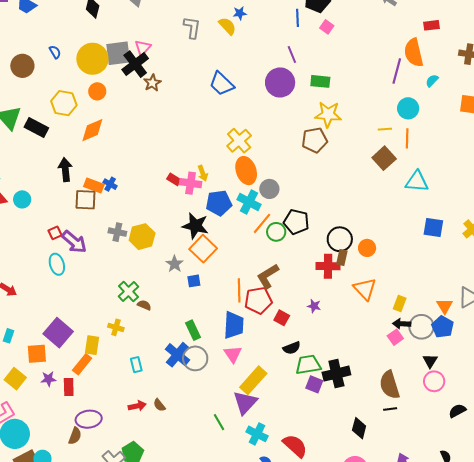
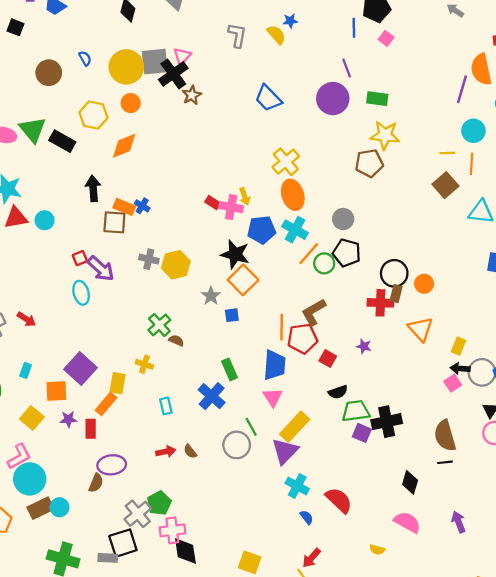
gray circle: (269, 189) -> (343, 219), moved
gray circle: (195, 358) -> (237, 445), moved
green line: (219, 422) -> (251, 427), moved

